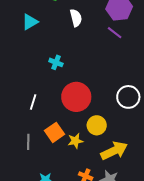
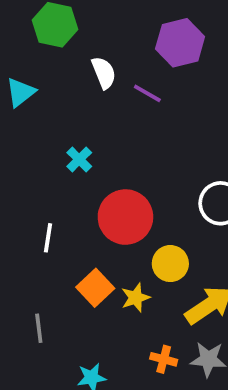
purple line: (115, 33) -> (147, 93), moved
cyan cross: (56, 62) -> (79, 159), turned 32
gray line: (28, 142) -> (39, 328), moved

